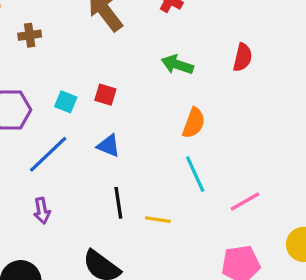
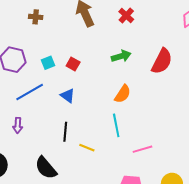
red semicircle: (243, 57) -> (162, 61), size x1.5
green arrow: (177, 65) -> (121, 56), turned 132
cyan square: (66, 102) -> (48, 63), turned 32

